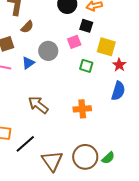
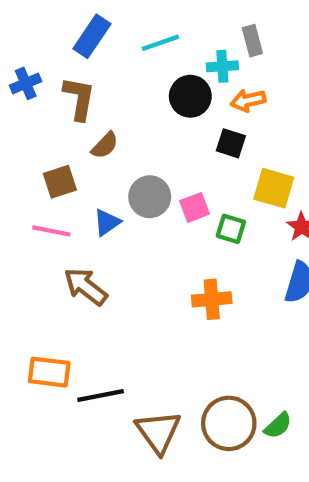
pink square: (74, 42) -> (195, 207), moved
brown arrow: (38, 105) -> (86, 287), moved
orange cross: (82, 109) -> (212, 299), moved
black line: (25, 144) -> (101, 396), turned 30

